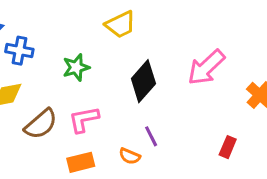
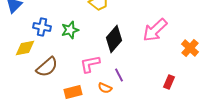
blue cross: (19, 51) -> (42, 27), moved
pink L-shape: (84, 119) -> (90, 64), moved

